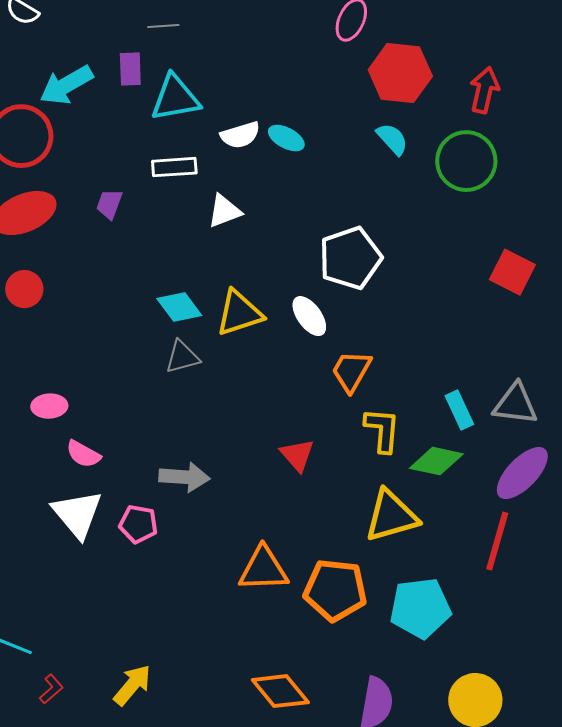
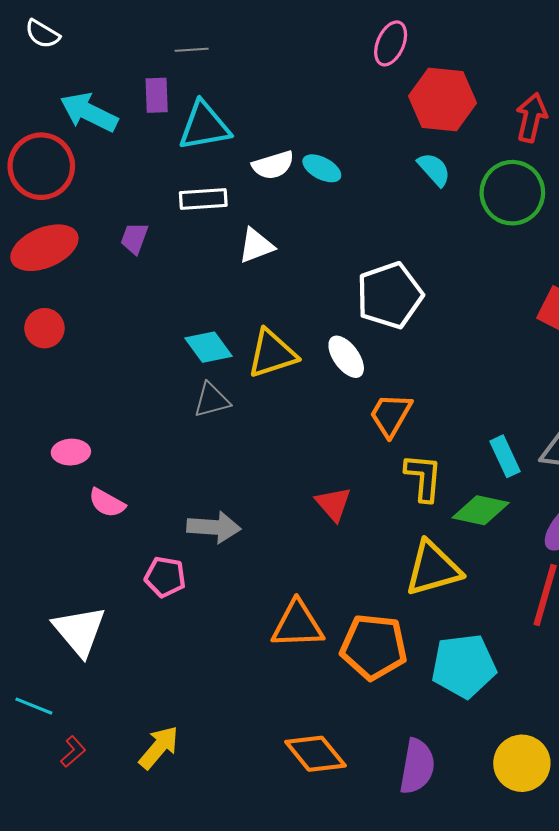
cyan arrow: (66, 85) -> (89, 112), turned 56
white triangle: (77, 514) -> (79, 631), moved

